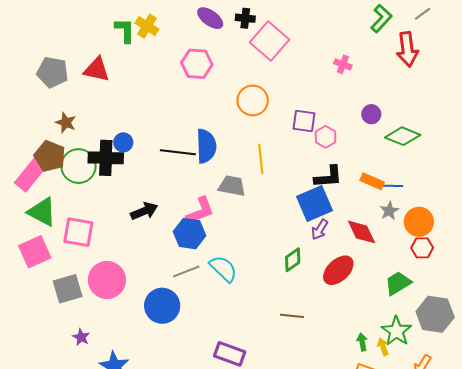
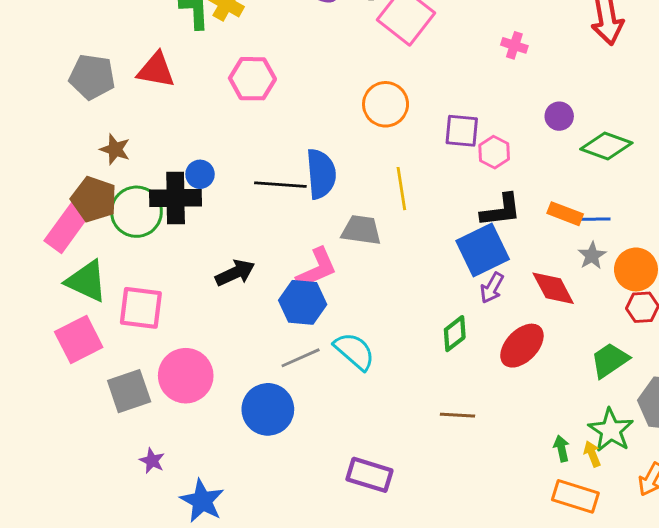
pink hexagon: (197, 64) -> (252, 79), moved

